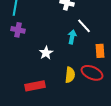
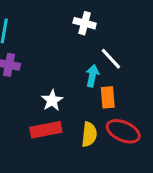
orange rectangle: (100, 51) -> (108, 97), moved
red rectangle: (35, 86) -> (46, 130), moved

